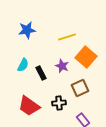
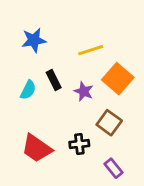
black rectangle: (41, 73) -> (54, 80), moved
brown square: (80, 88) -> (109, 123), turned -30

